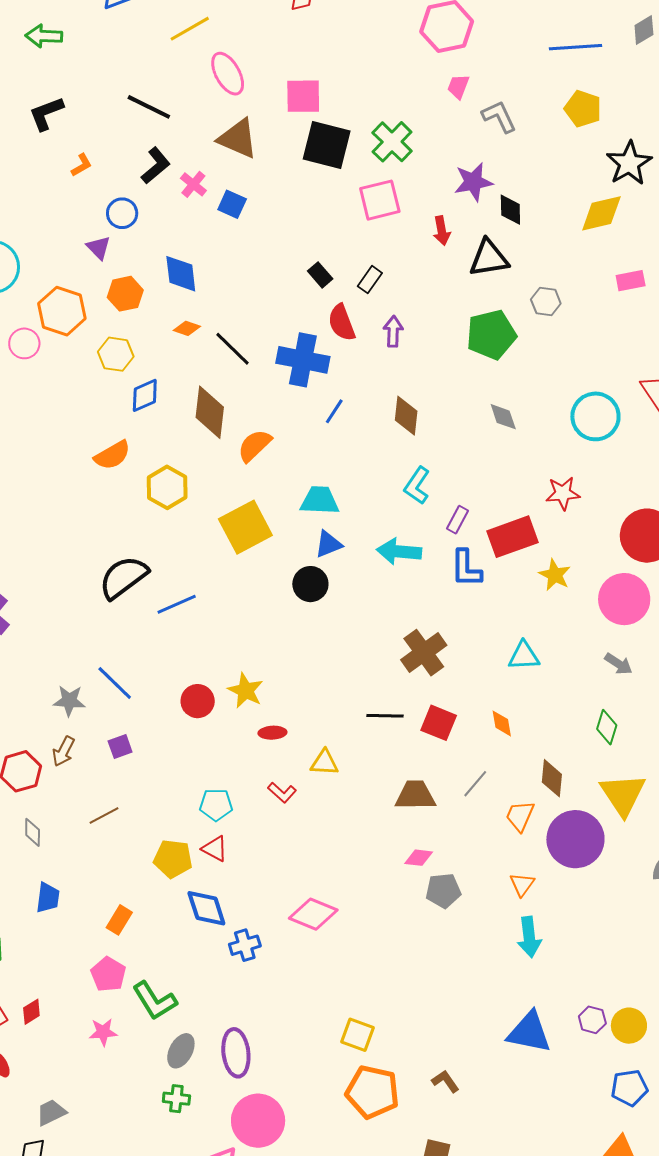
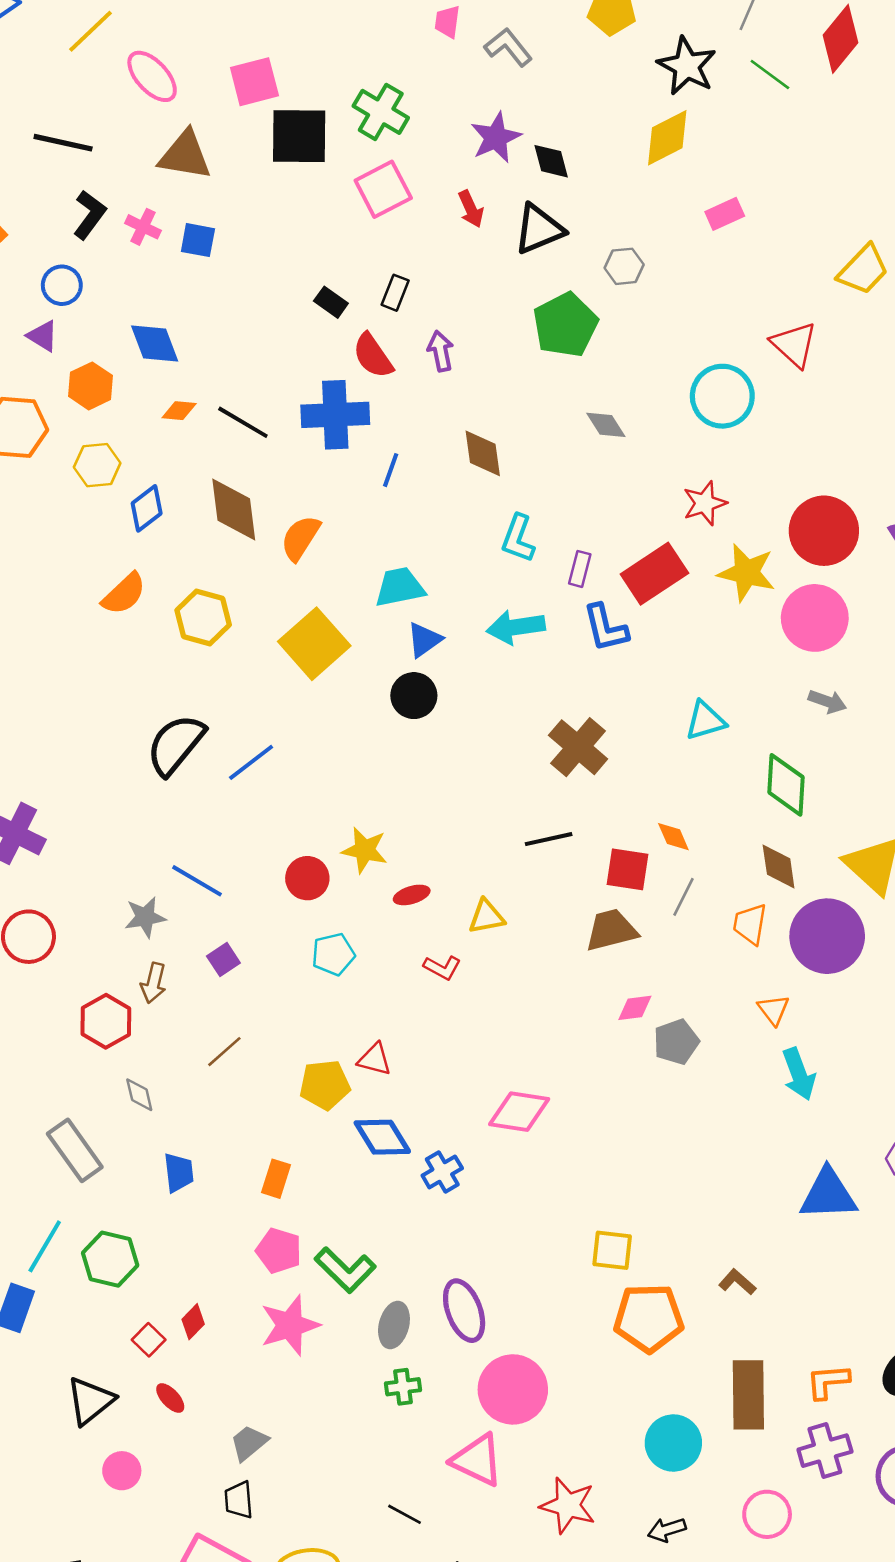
yellow star: (555, 575) -> (747, 573), moved, size x1.4
red square: (439, 723) -> (627, 869), moved
orange diamond: (502, 723) -> (673, 837), moved
green diamond: (607, 727) -> (786, 785), moved, size x1.4
cyan pentagon: (216, 805) -> (333, 954), moved
pink star: (103, 1032) -> (290, 1325), size x1.6

